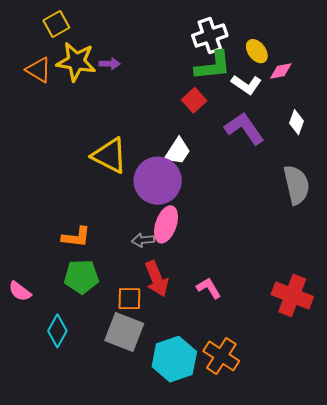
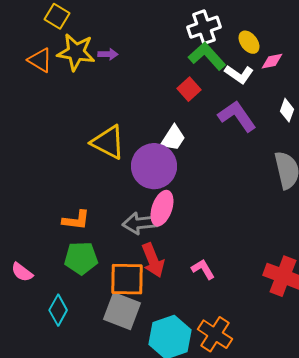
yellow square: (56, 24) -> (57, 16), turned -30
green L-shape: (213, 66) -> (207, 56), turned -126
gray arrow: (143, 240) -> (140, 223), size x1.6
orange square: (129, 299) -> (127, 279), size x1.5

